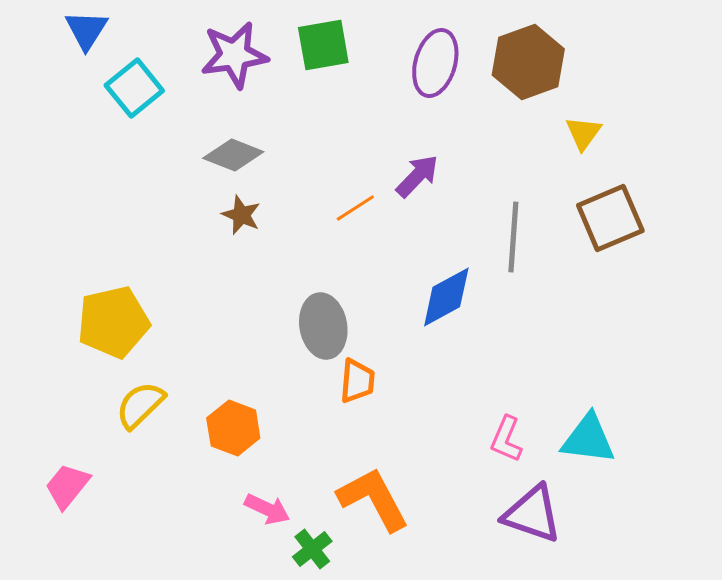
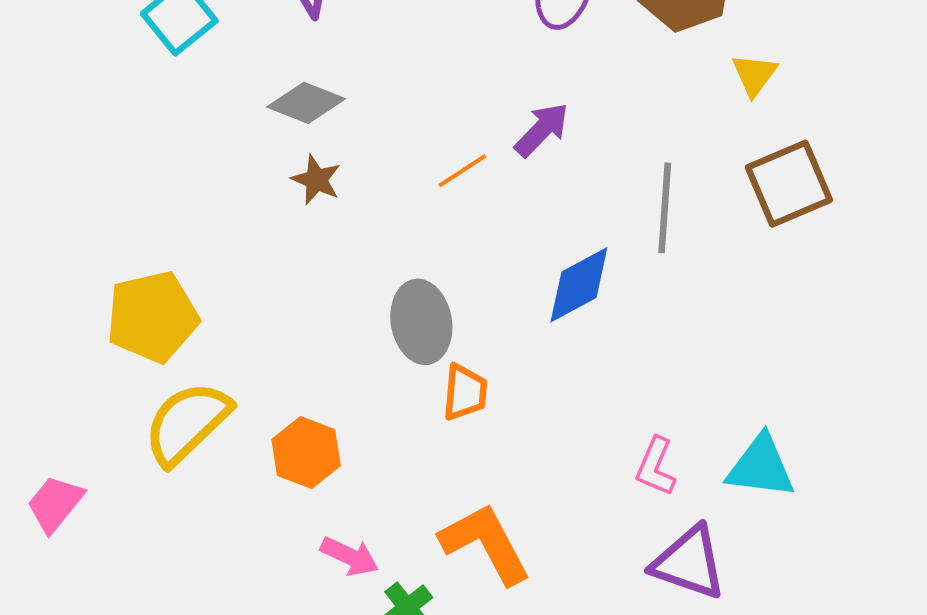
yellow semicircle: (140, 405) -> (187, 423), size x1.4
pink trapezoid: (67, 486) -> (55, 504), moved

